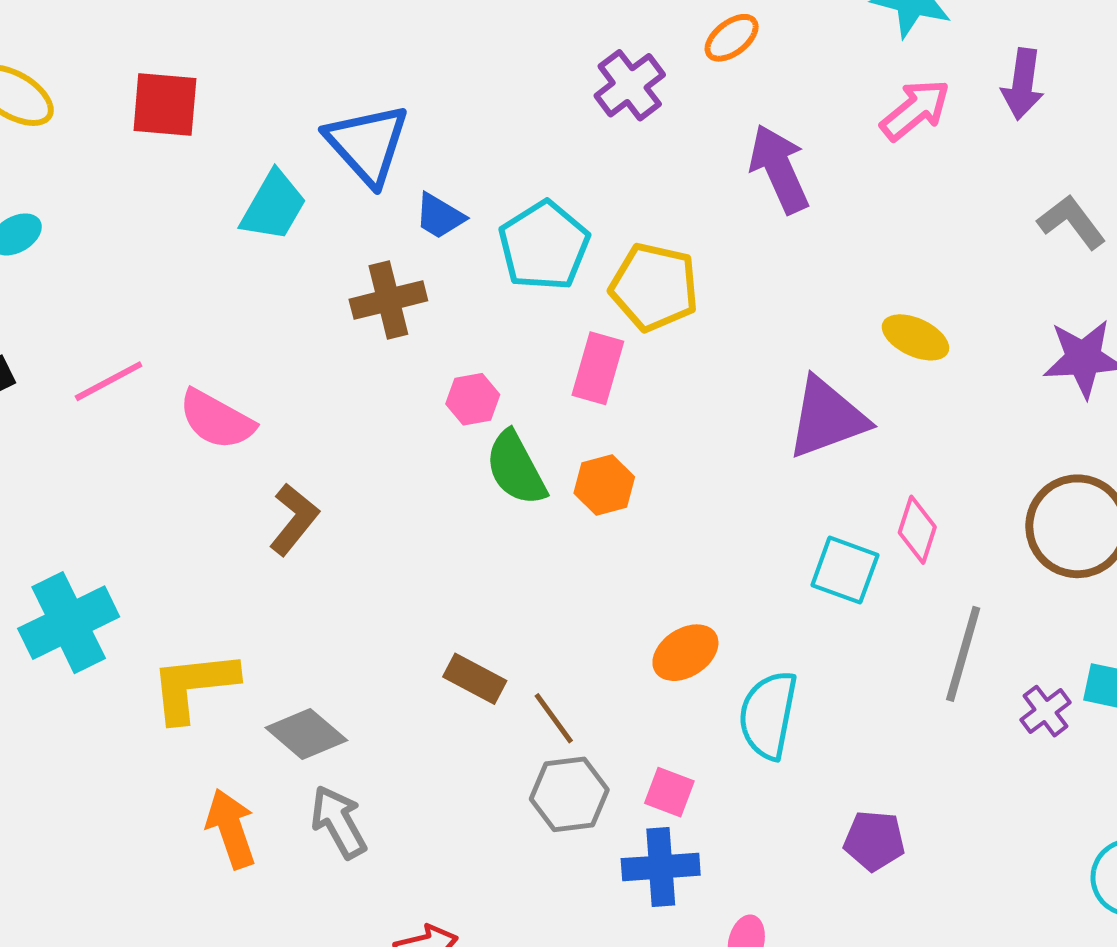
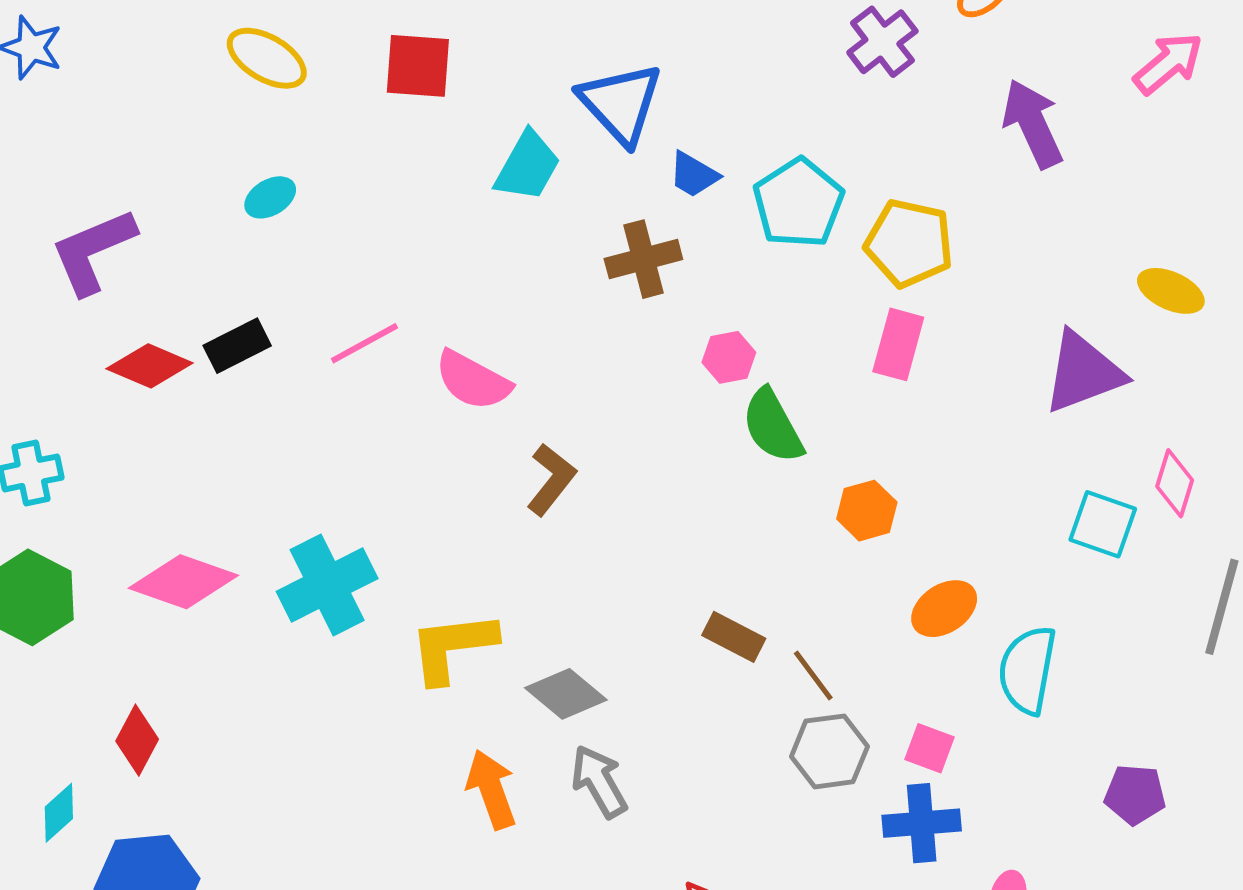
pink rectangle: (598, 368) -> (898, 344), moved
orange hexagon: (604, 485) -> (867, 511), moved

